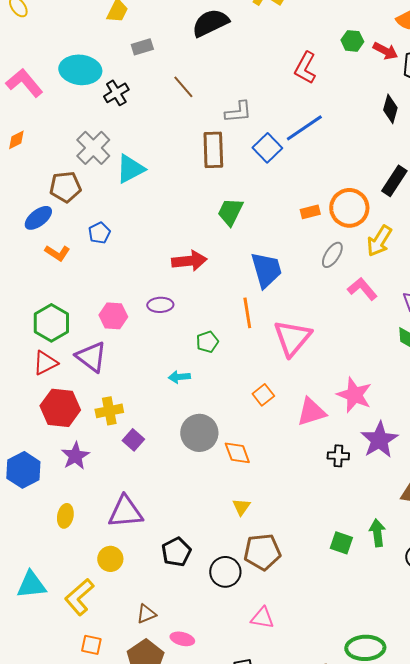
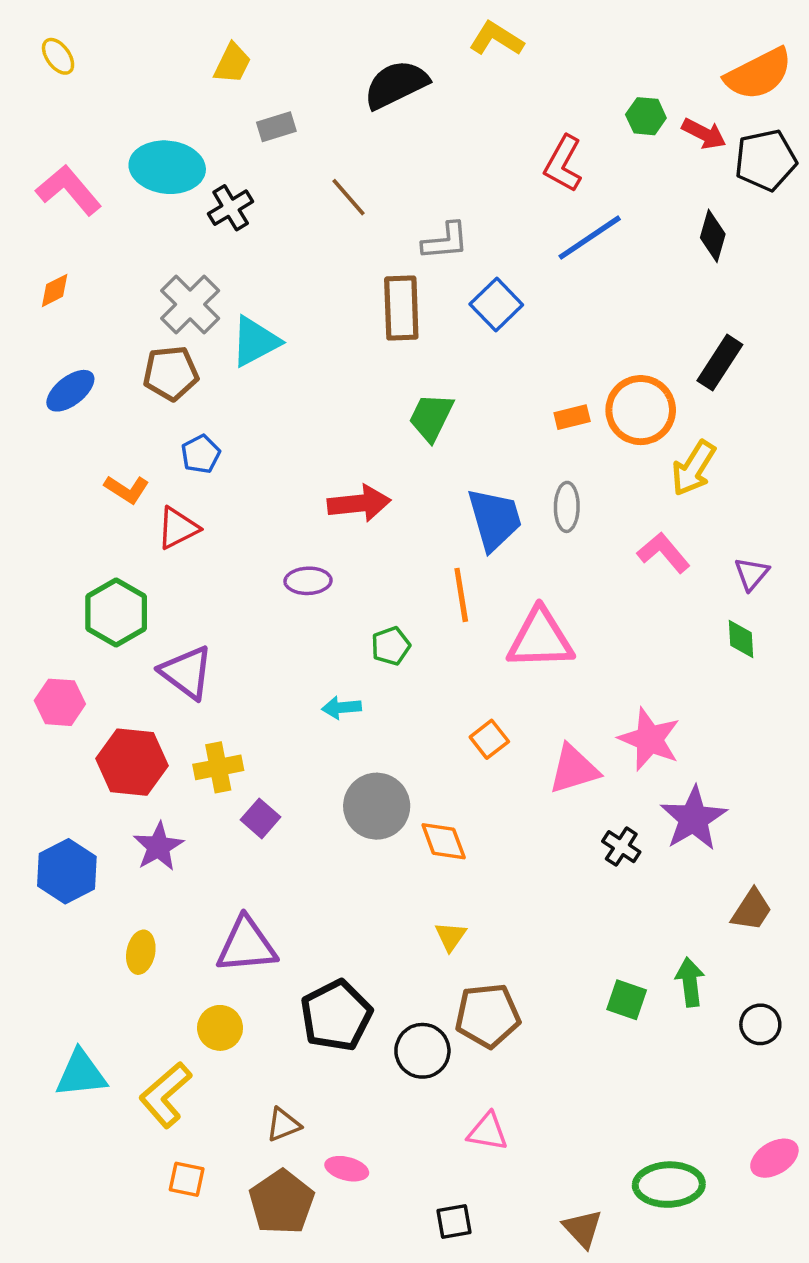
blue line: (304, 128) -> (590, 238), moved
brown pentagon: (65, 187) -> (171, 373), moved
blue ellipse: (38, 218) -> (70, 391), moved
gray ellipse: (332, 255) -> (567, 507), moved, turned -32
pink hexagon: (113, 316) -> (60, 702), moved
pink triangle: (292, 338) -> (540, 639), turned 48
red triangle: (45, 363) -> (178, 528), moved
black cross: (338, 456) -> (621, 847), turned 30
black pentagon: (176, 552) -> (336, 1016), size x1.4

